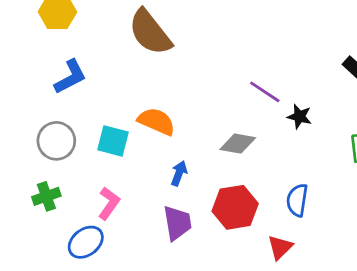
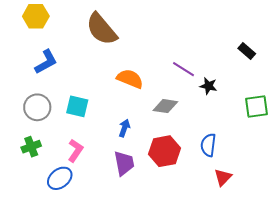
orange semicircle: (156, 121) -> (130, 79), moved
red triangle: (280, 247) -> (223, 177), moved

